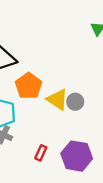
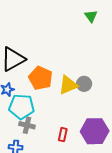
yellow triangle: (57, 100) -> (68, 85), turned -45

